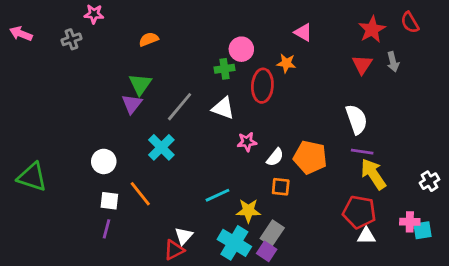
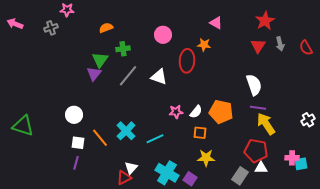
red semicircle: (410, 22) -> (306, 48), moved
pink circle: (241, 49) -> (163, 35), moved
green cross: (224, 69) -> (123, 49), moved
pink star: (247, 142) -> (176, 112), moved
cyan cross: (161, 147) -> (126, 131), moved
white cross: (430, 181) -> (308, 120), moved
yellow star: (248, 211) -> (206, 158), moved
gray rectangle: (272, 233) -> (240, 176), moved

